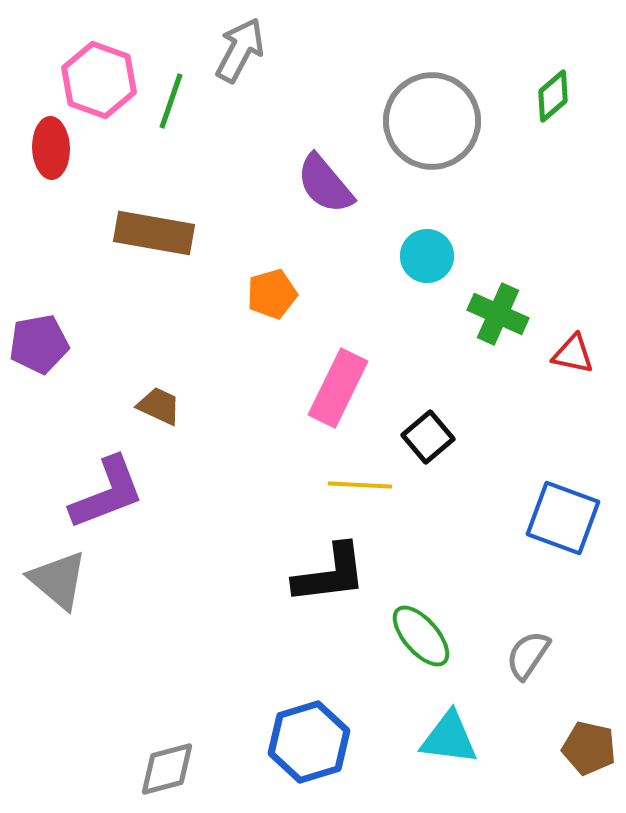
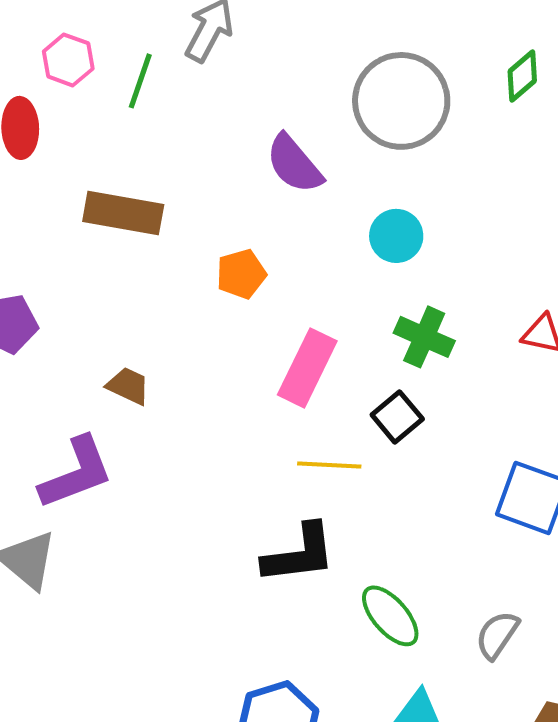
pink hexagon: (99, 80) -> (68, 60), size x0.7
green cross: (498, 314) -> (424, 337), moved

